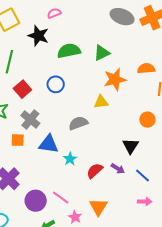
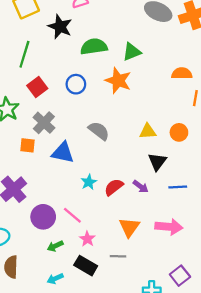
orange star: (115, 79) -> (118, 81), moved, turned 30
yellow triangle: (101, 102) -> (148, 131), moved
gray semicircle: (78, 123) -> (99, 131), turned 54
cyan star: (70, 159) -> (89, 182), moved
blue line: (143, 175) -> (178, 187), moved, turned -49
pink arrow: (145, 202) -> (169, 227), size x1.6
orange triangle: (98, 207) -> (129, 227), moved

